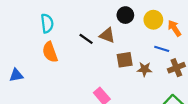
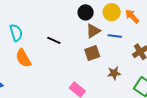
brown triangle: (107, 35) -> (93, 31), moved, turned -42
blue line: (162, 49) -> (115, 36), moved
brown star: (145, 69) -> (114, 73), moved

